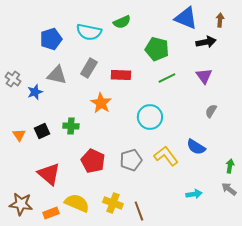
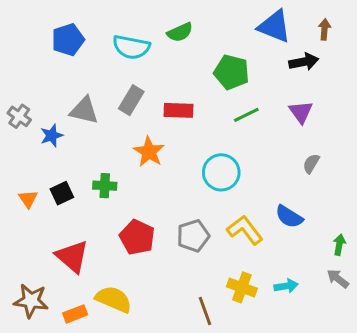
blue pentagon: (51, 39) -> (68, 40), moved
yellow cross: (113, 203) -> (242, 287), moved

